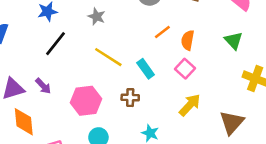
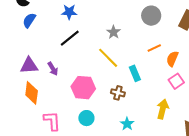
gray star: (97, 17) -> (114, 32), moved
pink square: (185, 69) -> (176, 81), moved
yellow arrow: (190, 105) -> (163, 109), turned -42

